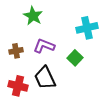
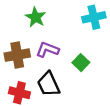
cyan cross: (87, 28) -> (94, 17), moved
brown cross: (16, 51) -> (17, 55), size x1.6

